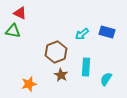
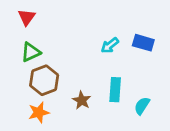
red triangle: (20, 13) -> (27, 17), turned 40
green triangle: (13, 31) -> (31, 52), moved, turned -35
brown hexagon: (56, 52) -> (44, 80), moved

